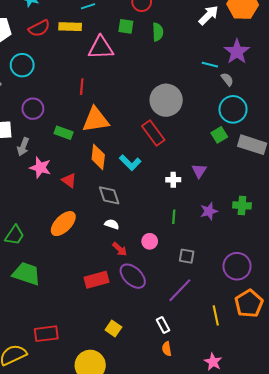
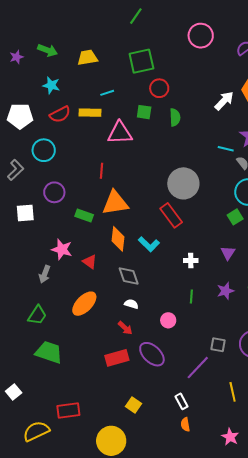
gray arrow: (23, 147) -> (45, 274), moved
purple triangle: (199, 171) -> (228, 253), moved
red arrow: (120, 249) -> (125, 328), moved
gray square: (187, 256) -> (218, 345), moved

